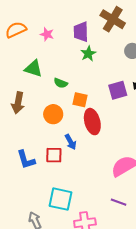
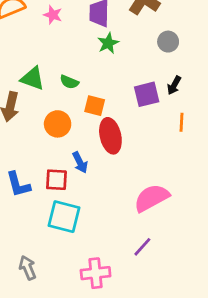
green triangle: (33, 68) -> (33, 78), moved
cyan square: (61, 199) -> (64, 217), moved
purple line: (119, 202) -> (142, 247), turned -70

